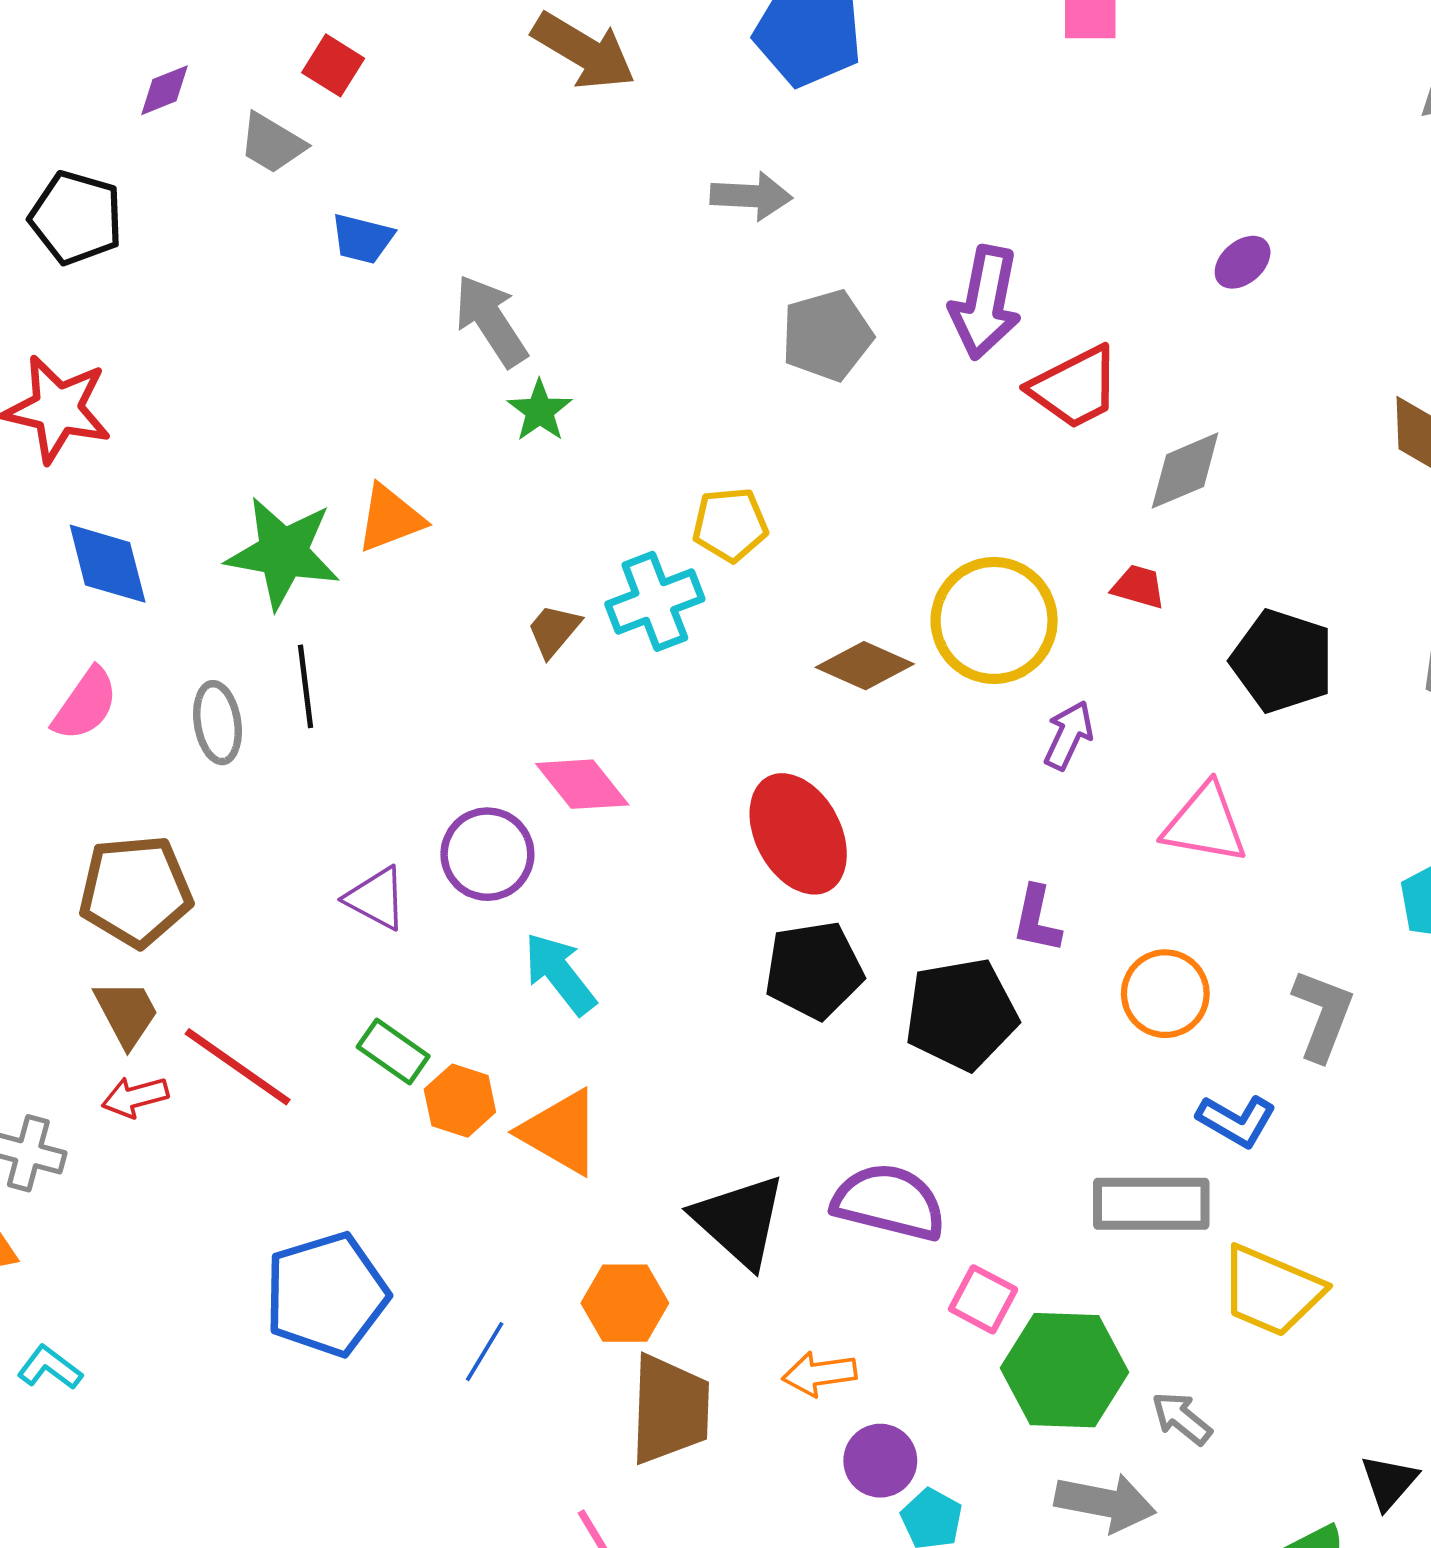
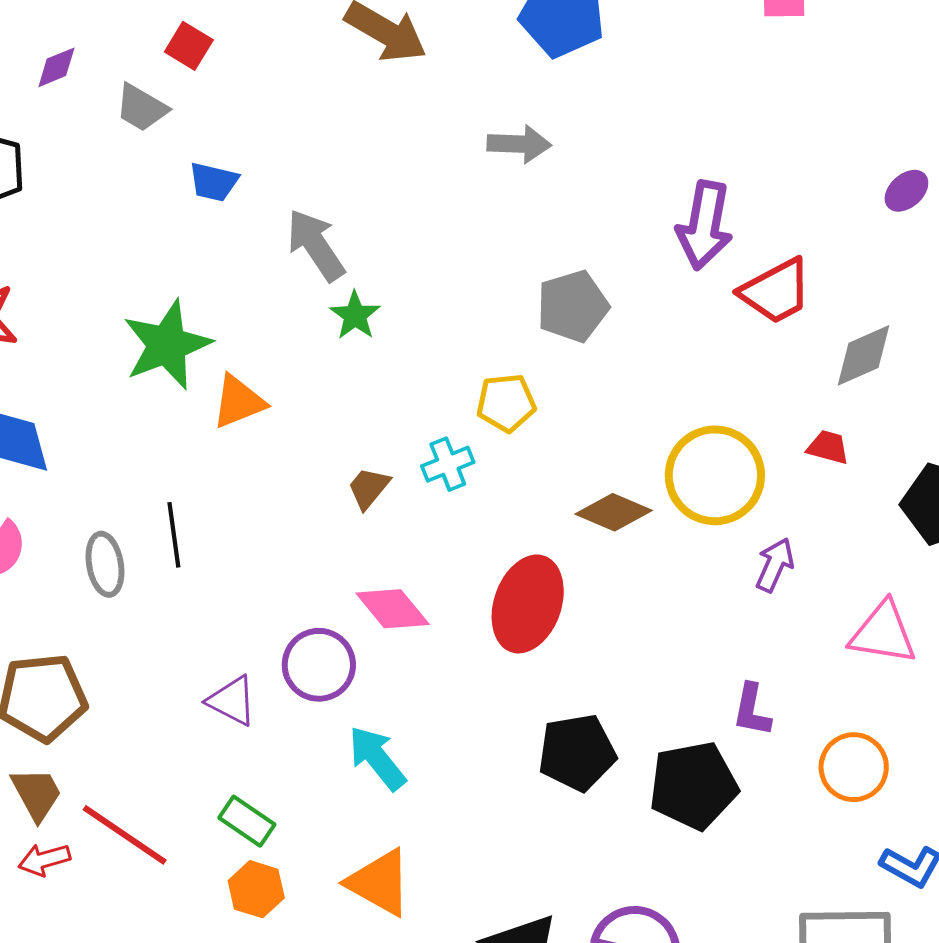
gray pentagon: (827, 335) -> (573, 306), moved
green star: (283, 553) -> (167, 345), moved, turned -30
cyan cross: (655, 601) -> (448, 464), size x0.7
red ellipse: (798, 834) -> (528, 604), moved, turned 48
orange hexagon: (460, 1101) -> (256, 889), moved

